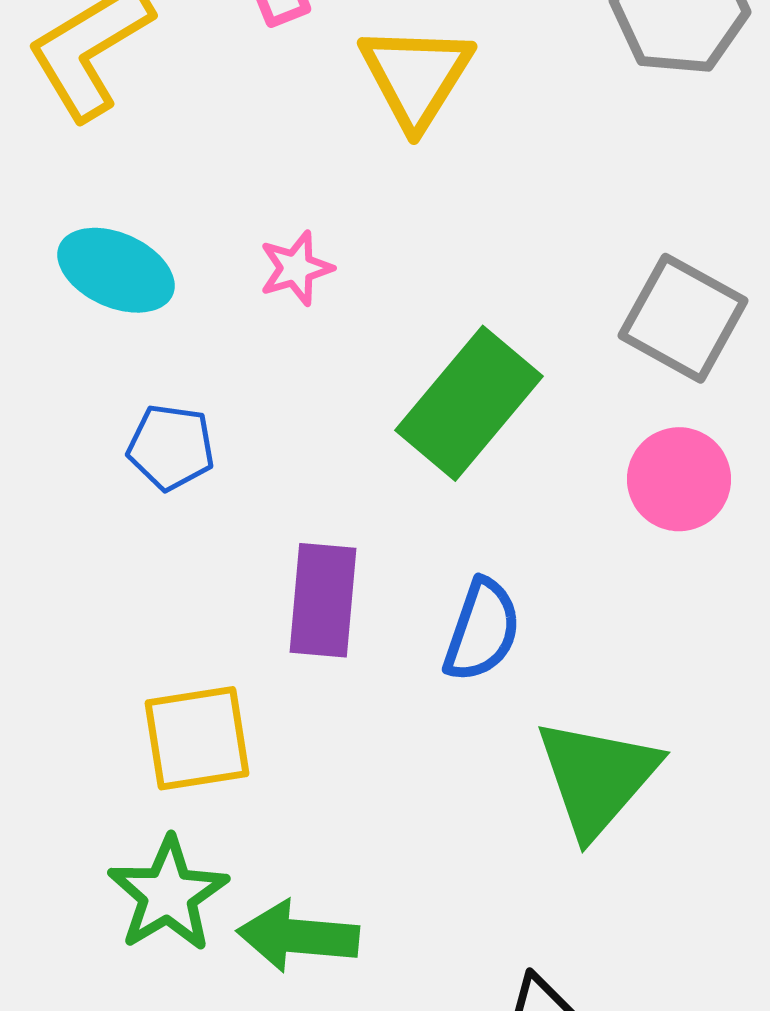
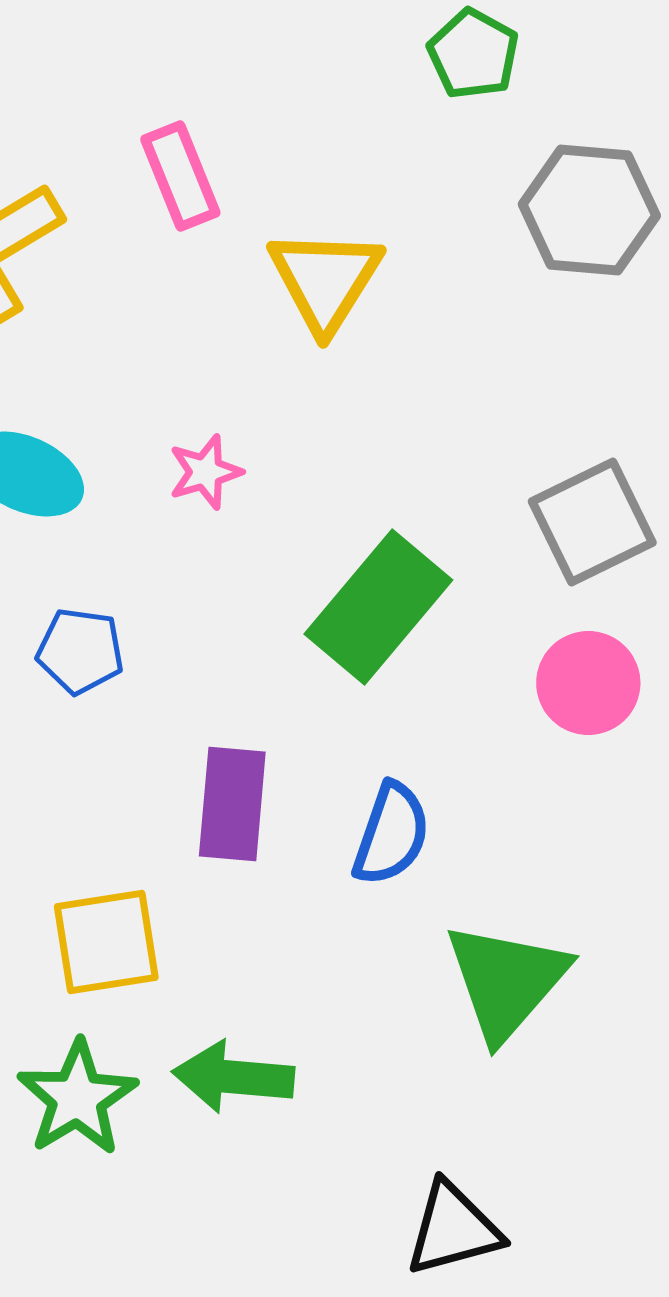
gray square: (683, 318) -> (592, 522), turned 35
green arrow: (298, 936) -> (233, 1077), moved

